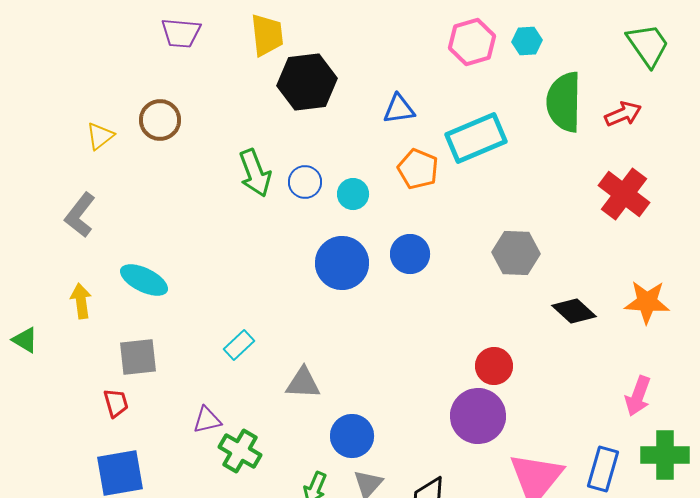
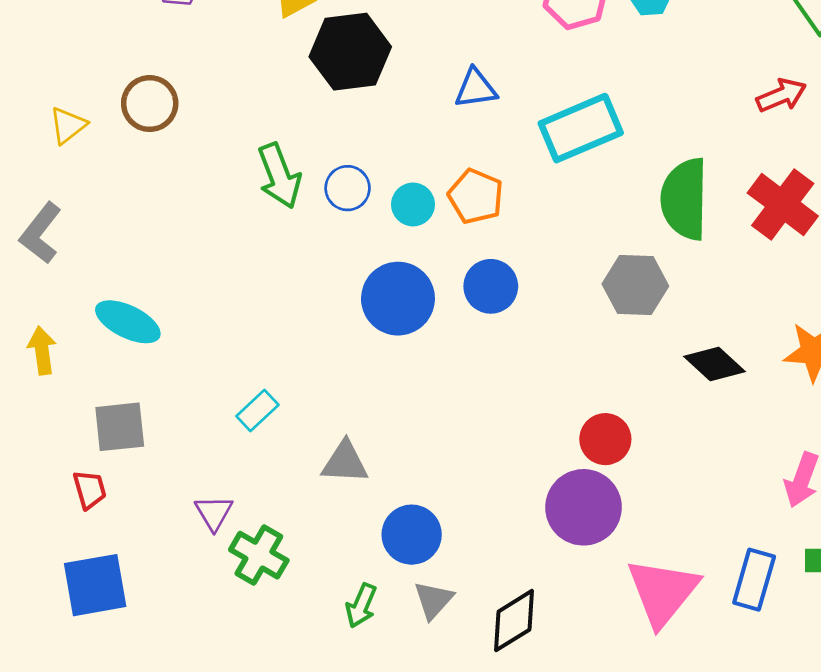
green semicircle: (564, 102) -> (684, 199), moved
orange pentagon: (418, 169) -> (476, 196), moved
purple triangle: (207, 420) -> (214, 513), turned -48

